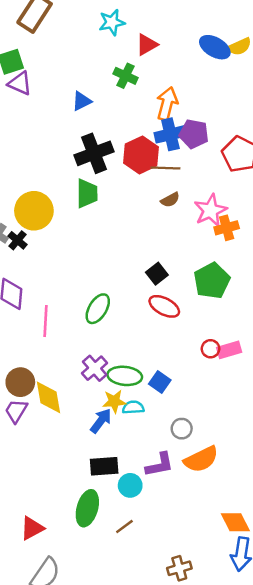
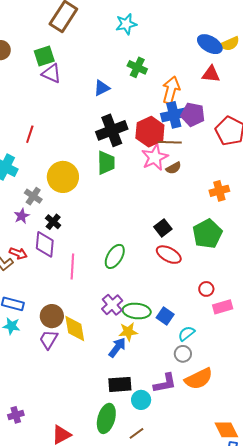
red triangle: (147, 45) -> (211, 74), moved, turned 36
pink star: (210, 210) -> (155, 157), moved
black cross: (18, 240) -> (53, 222), moved
pink rectangle: (229, 350) -> (223, 307), moved
cyan semicircle: (133, 407) -> (186, 334), moved, turned -36

